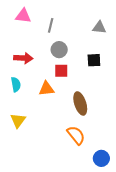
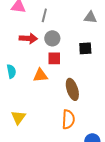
red arrow: (23, 58) -> (28, 38), moved
yellow triangle: (18, 120) -> (18, 117), moved
orange semicircle: (76, 135) -> (68, 119), turned 42

